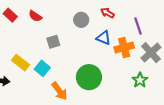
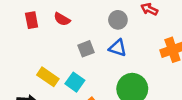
red rectangle: (10, 15) -> (32, 20), turned 40
blue triangle: (103, 38) -> (118, 48), moved

